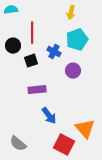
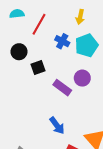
red line: (32, 33) -> (39, 24), moved, turned 30
blue cross: (54, 52) -> (62, 41), moved
purple rectangle: (37, 90) -> (62, 88), moved, turned 42

